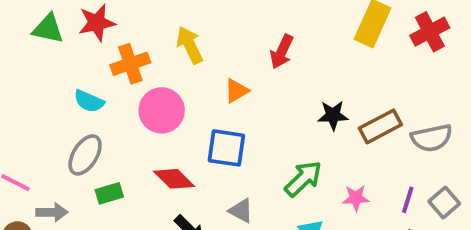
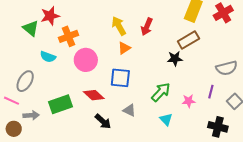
green triangle: (48, 29) -> (31, 28), moved, turned 30
yellow arrow: (190, 45) -> (119, 26), moved
brown rectangle: (380, 126) -> (188, 40), moved
gray ellipse: (85, 155) -> (25, 81), moved
green rectangle: (109, 193) -> (60, 104), size x1.6
purple line: (408, 200) -> (211, 92), moved

